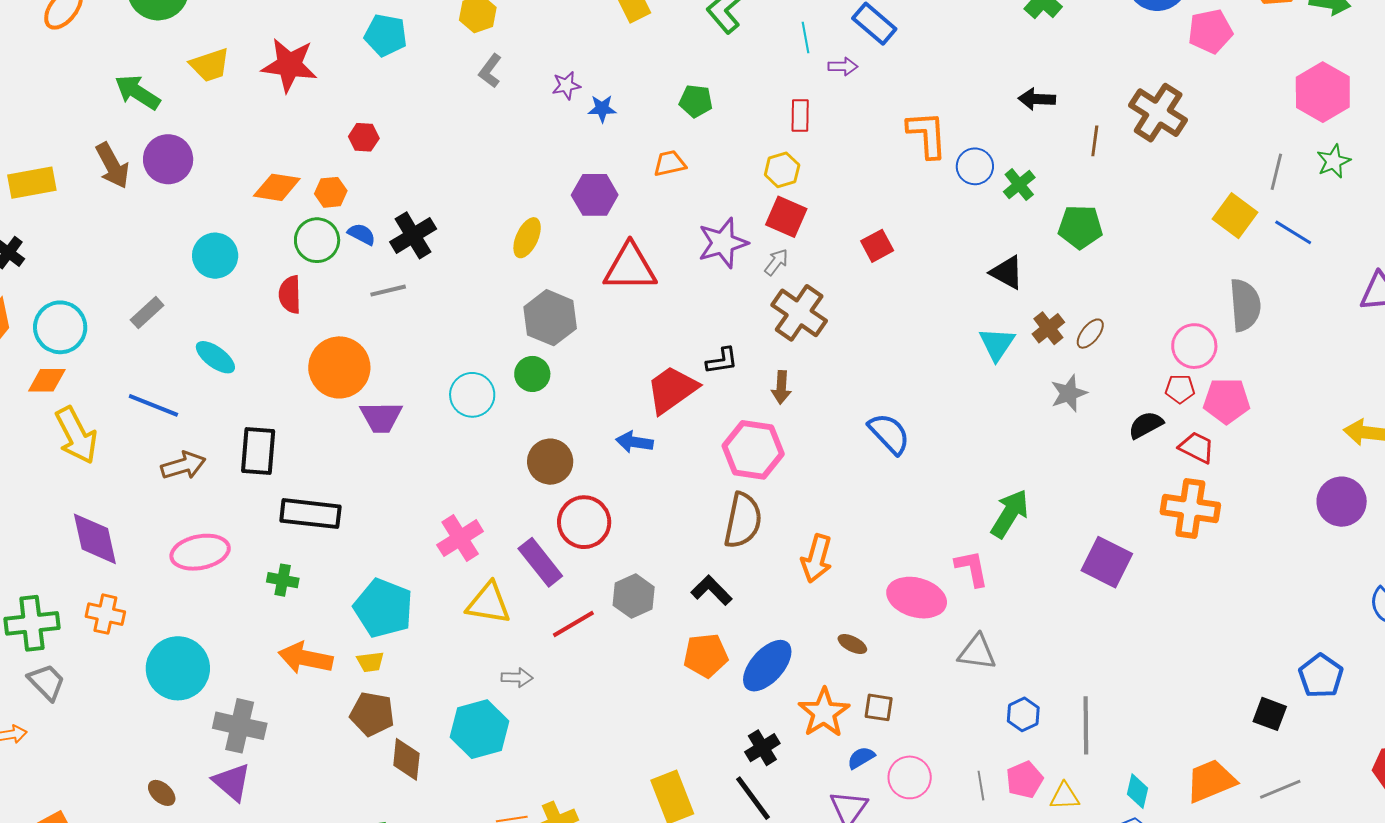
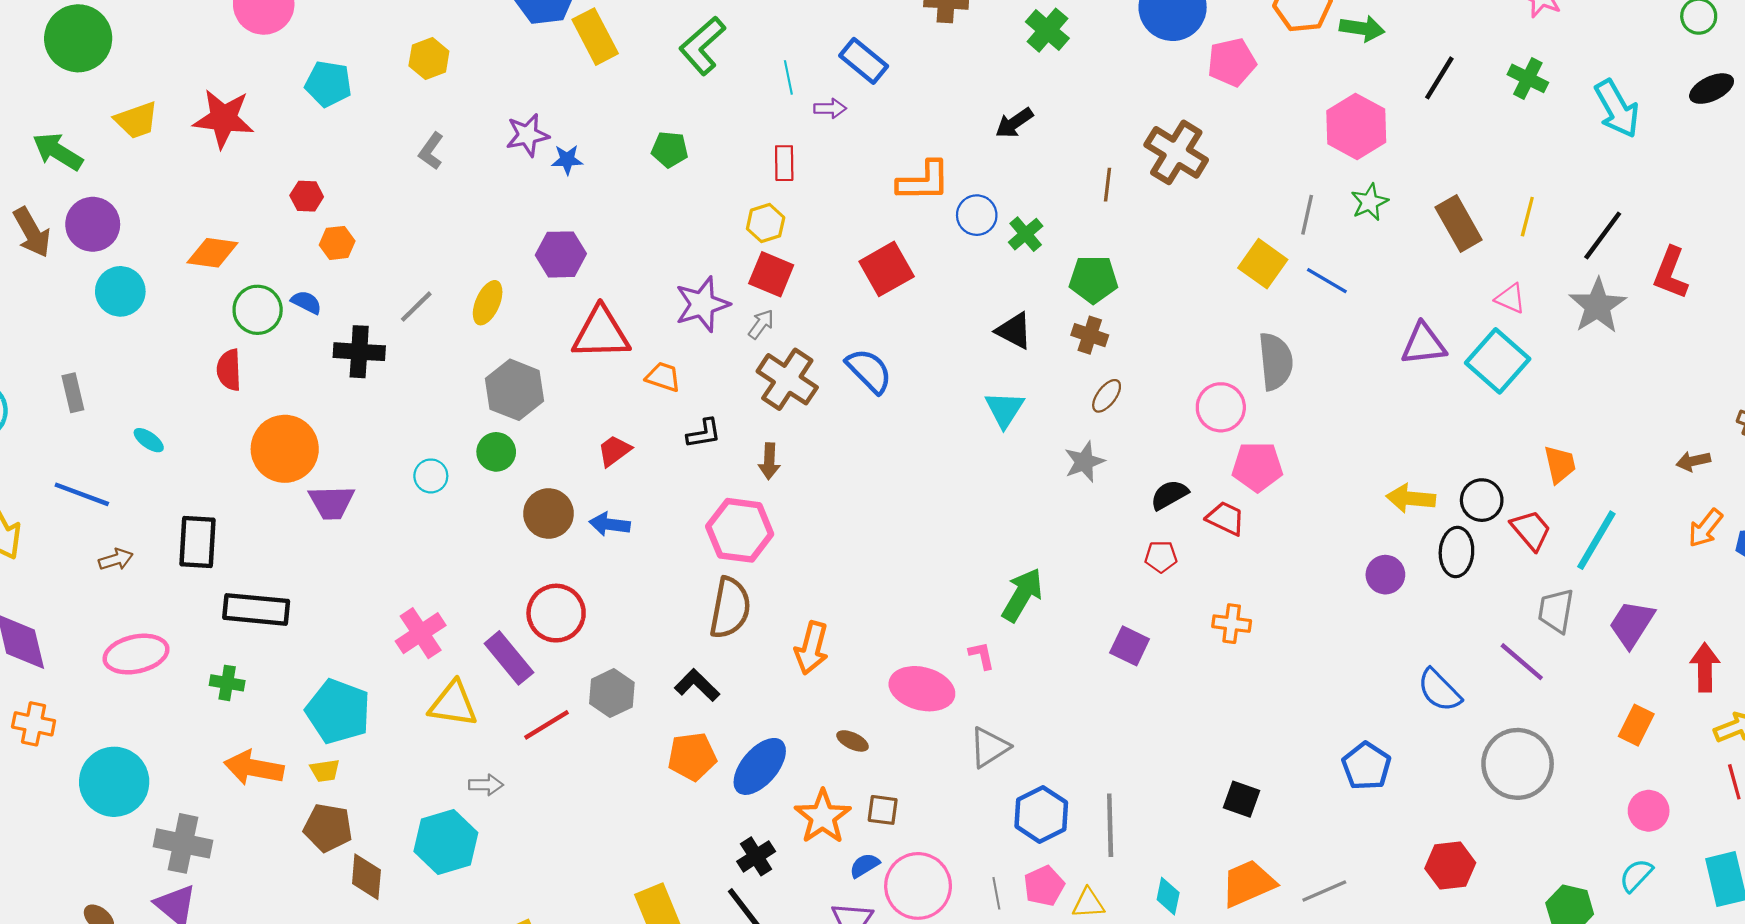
gray L-shape: (490, 71) -> (431, 151), moved
purple star: (566, 85) -> (527, 135), size x1.4
black arrow: (1037, 99) -> (1014, 123), moved, turned -36
orange L-shape: (927, 135) -> (924, 181), turned 94
orange trapezoid: (670, 163) -> (663, 377), moved, turned 32
orange hexagon: (331, 192) -> (337, 243), moved
black cross: (413, 235) -> (359, 352), moved, turned 36
red square: (877, 246) -> (887, 269), moved, size x1.5
cyan circle: (215, 256) -> (120, 291), moved
gray line: (388, 291) -> (416, 307), moved, turned -30
gray rectangle: (147, 313) -> (73, 393), turned -60
brown cross: (1048, 328) -> (1090, 335), moved, turned -32
cyan ellipse: (215, 357) -> (149, 440), size x0.7
red pentagon: (1180, 389) -> (1161, 557), moved
red trapezoid: (672, 390) -> (614, 451), moved, size x0.6
cyan circle: (472, 395) -> (431, 476), size x0.7
blue semicircle: (889, 434) -> (869, 371), moved
brown circle: (550, 462) -> (549, 514), moved
brown arrow: (183, 465) -> (116, 559), size x0.7
purple circle: (1342, 502) -> (1385, 575), size x0.7
orange cross: (1190, 508) -> (1232, 624), moved, size x0.6
purple square: (1107, 562) -> (1130, 646), size x0.7
pink L-shape: (972, 568) -> (982, 655), size x0.7
gray triangle: (977, 652) -> (989, 747), turned -39
blue hexagon: (1023, 714) -> (1041, 814), size x1.5
black square: (1270, 714) -> (1241, 799), moved
pink circle: (910, 777) -> (918, 886), size x1.4

